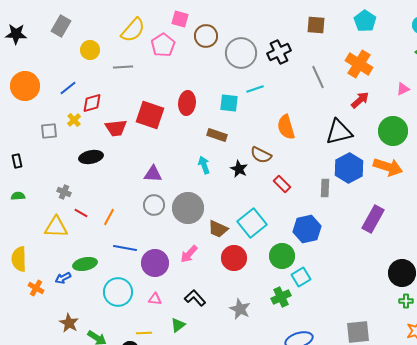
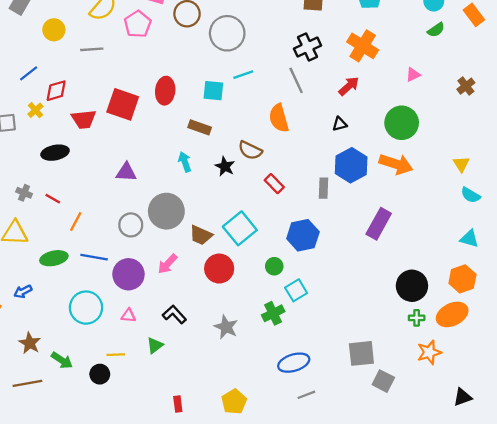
black cross: (279, 52) -> (308, 47), moved
gray line: (318, 77) -> (296, 80), moved
red arrow: (360, 100) -> (349, 86), moved
black triangle: (339, 132) -> (340, 124), size x0.5
gray circle: (154, 205) -> (131, 225), moved
red line: (81, 213) -> (53, 199), moved
green circle: (282, 256) -> (274, 266), size x0.6
green ellipse: (85, 264) -> (54, 258), moved

